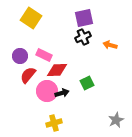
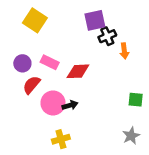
black cross: (83, 37) -> (107, 36), moved
orange arrow: (110, 45) -> (124, 51), turned -112
red diamond: (57, 70) -> (78, 71), moved
green square: (87, 83) -> (136, 100), moved, turned 32

